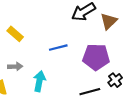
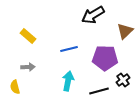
brown triangle: (109, 21) -> (125, 31), moved
cyan arrow: (39, 81) -> (68, 81), moved

